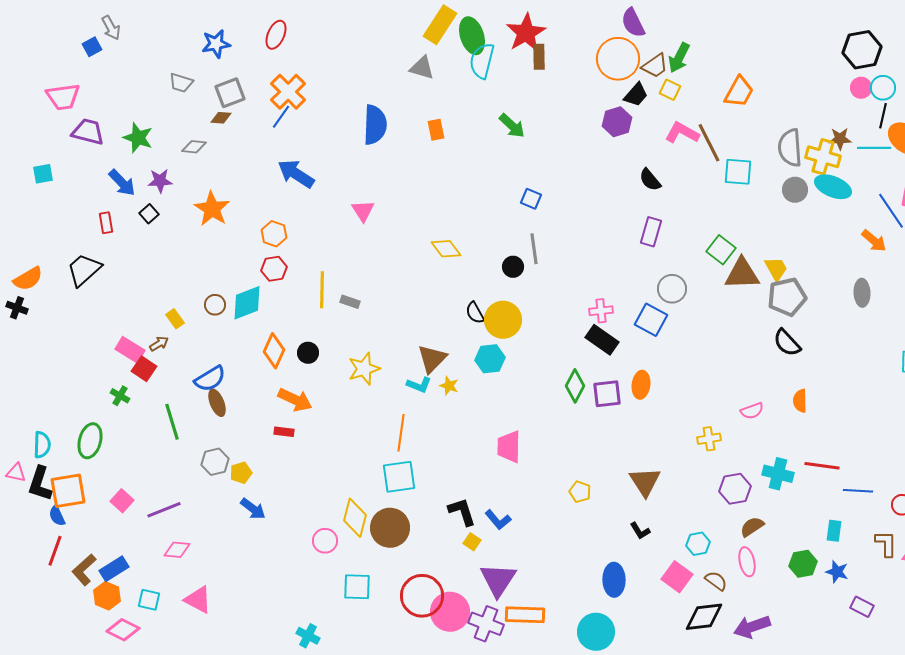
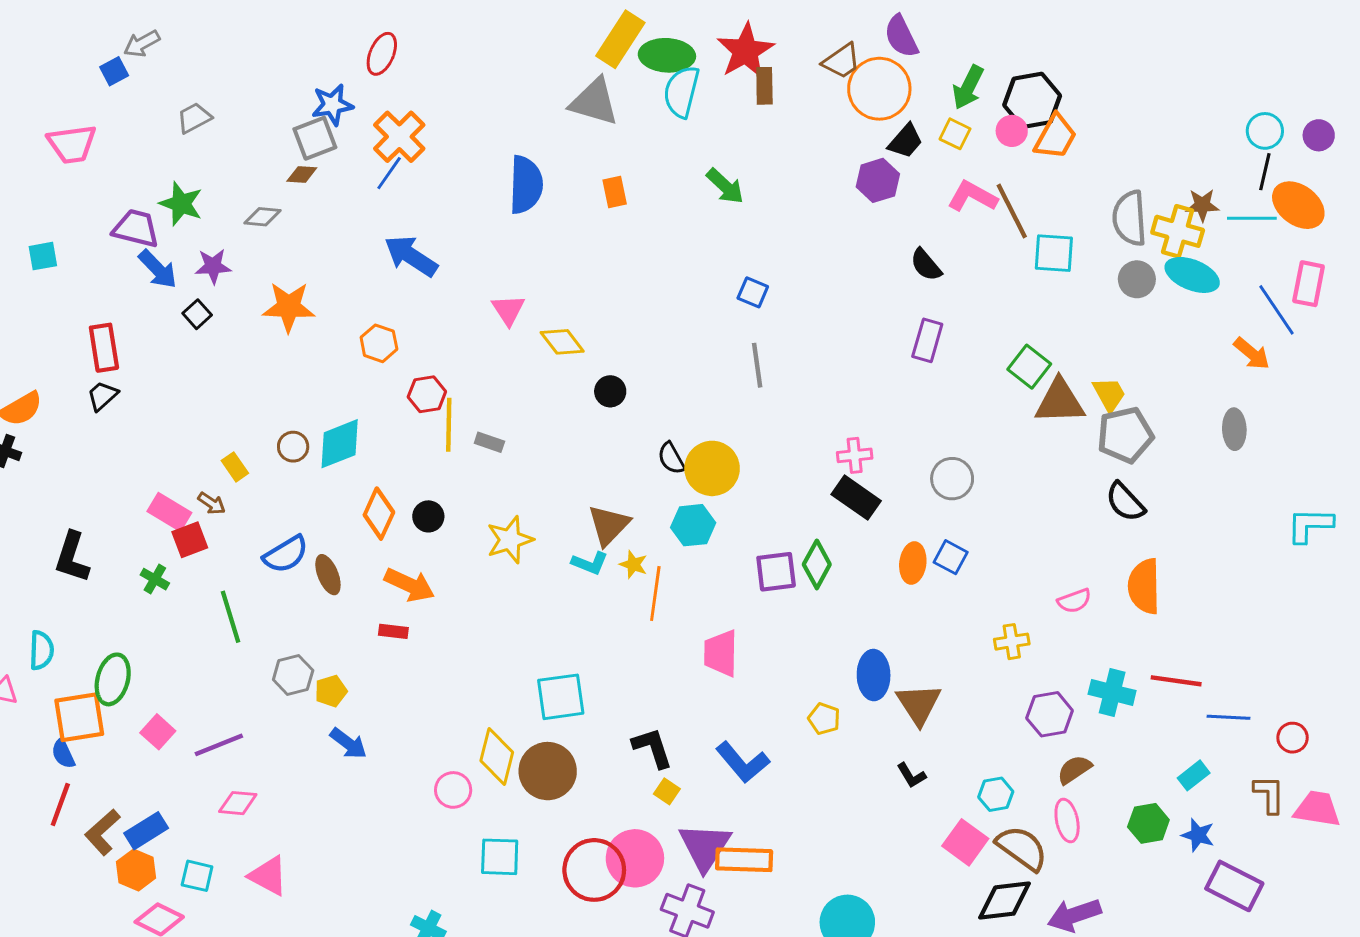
gray arrow: (111, 28) -> (142, 44), turned 90
green ellipse: (472, 36) -> (667, 55), turned -69
blue star: (216, 44) -> (332, 105), moved
black hexagon: (862, 50) -> (1032, 100), moved
brown trapezoid: (655, 66) -> (842, 61), moved
gray triangle: (422, 68) -> (594, 102), size x1.4
gray trapezoid: (181, 83) -> (194, 118), moved, turned 135
pink circle: (861, 88) -> (1012, 131), moved
purple trapezoid: (88, 132) -> (136, 228), moved
orange star: (212, 209) -> (289, 307), turned -30
red rectangle: (106, 223) -> (104, 348), moved, size x1.5
yellow diamond: (446, 249) -> (562, 342), moved
black circle: (513, 267) -> (610, 391), moved
red hexagon: (274, 269) -> (427, 394), moved
black trapezoid: (84, 270) -> (102, 396), size x0.6
gray circle: (672, 289) -> (952, 479), moved
blue square: (651, 320) -> (951, 557), moved, size x0.7
brown arrow: (159, 344) -> (212, 503), turned 66
red square: (144, 369) -> (190, 540), turned 35
purple square: (607, 394) -> (776, 572), moved
orange semicircle: (800, 401) -> (1144, 586), size x1.6
brown ellipse: (217, 403) -> (328, 575), moved
orange line: (401, 433) -> (655, 594), moved
green ellipse: (90, 441) -> (113, 679), moved
black L-shape: (40, 484) -> (72, 557), moved
blue L-shape: (498, 520) -> (743, 762), moved, size x1.4
cyan rectangle: (834, 531) -> (1194, 775), turned 45
blue ellipse: (614, 580) -> (874, 675), moved
brown semicircle: (716, 581) -> (1022, 848), size x1.6
purple rectangle: (862, 607) -> (1234, 886), size x1.6
pink circle: (450, 612) -> (635, 858), moved
orange rectangle: (525, 615) -> (744, 860), moved

